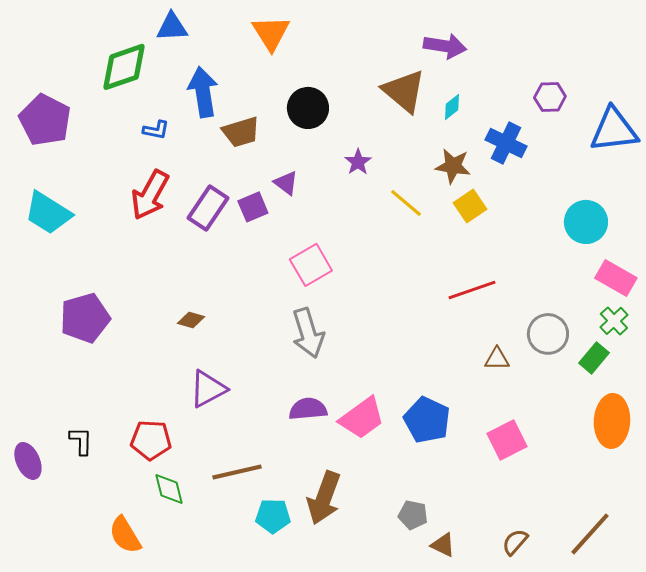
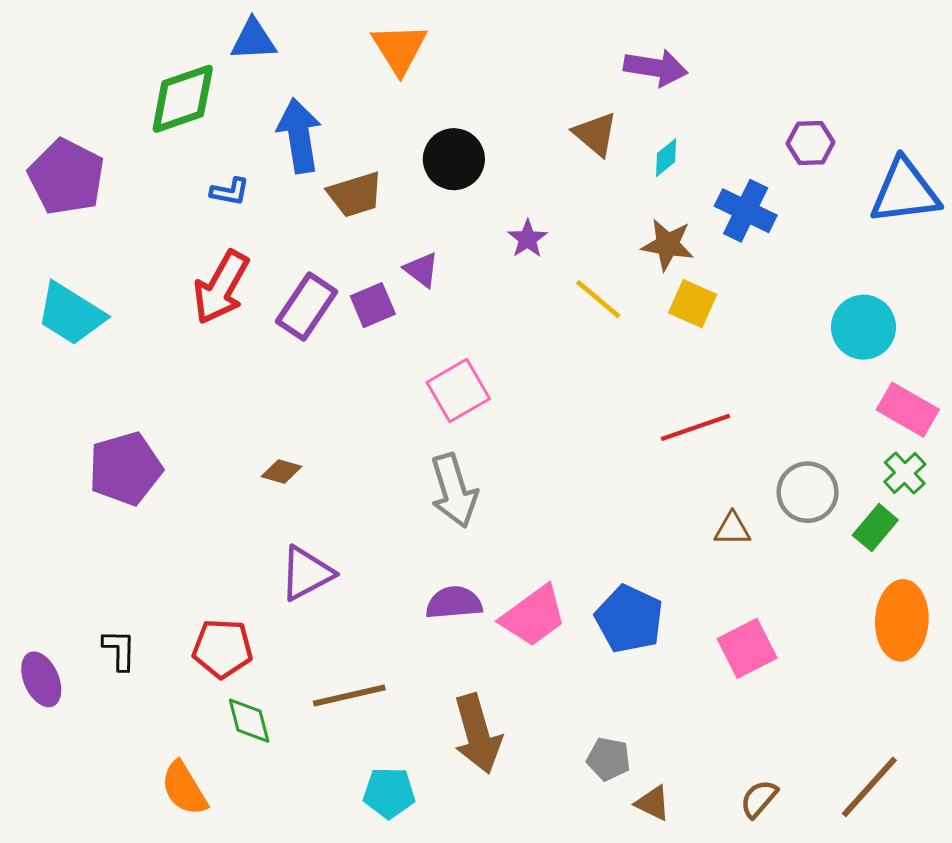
brown triangle: (404, 91) -> (595, 134), size x0.7
yellow square: (470, 206) -> (693, 304), turned -32
brown arrow: (324, 498) -> (477, 734), turned -36
cyan pentagon: (273, 516) -> (389, 793), moved

